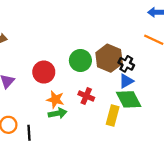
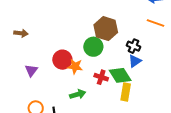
brown hexagon: (109, 58) -> (106, 29), moved
green diamond: (129, 99) -> (120, 75), moved
orange star: (55, 100) -> (75, 66), moved

